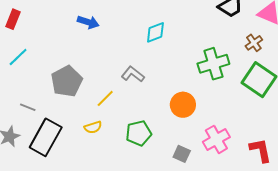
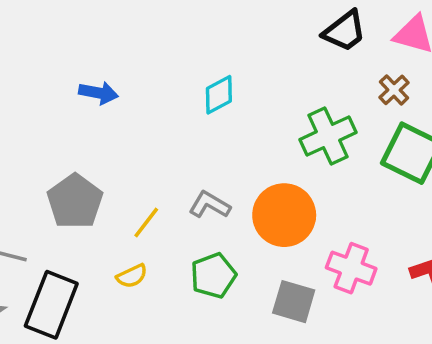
gray L-shape: (133, 74) -> (210, 205), moved
orange circle: (183, 105) -> (284, 215), size x1.4
pink cross: (216, 139) -> (351, 268), turned -32
gray square: (182, 154) -> (294, 302), size x1.4

